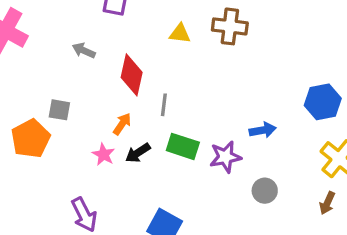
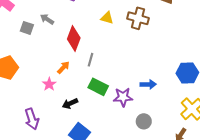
gray square: (59, 110) -> (27, 28), moved
black arrow: (138, 153) -> (70, 103), moved

